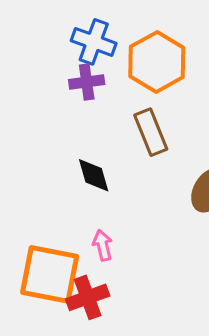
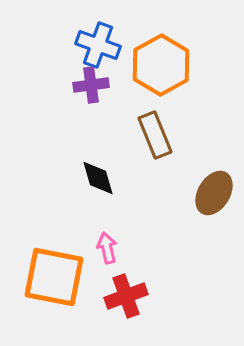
red cross: (88, 297) -> (126, 296), moved

